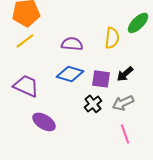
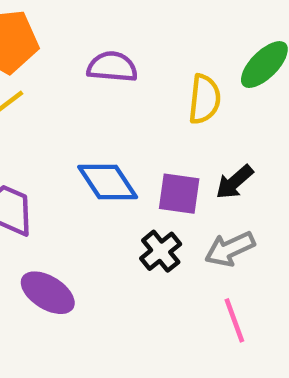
purple semicircle: (72, 44) -> (112, 67), moved
blue diamond: (70, 74) -> (108, 182), turned 40

